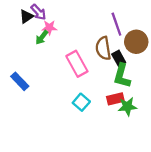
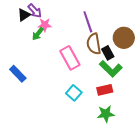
purple line: (116, 24) -> (88, 22), moved
green L-shape: (122, 76) -> (111, 69), turned -60
green star: (127, 107) -> (106, 114), moved

